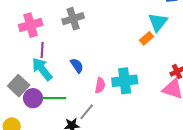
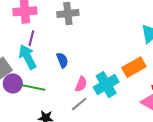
orange rectangle: (146, 38) -> (134, 67), moved, size x1.6
cyan cross: (125, 81) -> (106, 85), turned -35
gray line: (87, 112) -> (79, 104), moved

